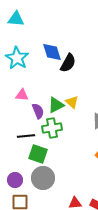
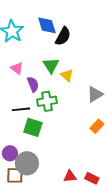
pink triangle: (22, 95) -> (17, 68), turned 32
green triangle: (56, 105) -> (51, 65), moved, turned -36
gray circle: (43, 178) -> (27, 163), moved

